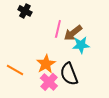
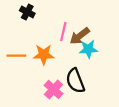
orange star: (46, 64) -> (44, 55), moved, turned 30
orange line: (15, 70) -> (16, 56), moved, turned -30

